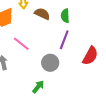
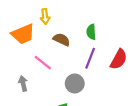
brown semicircle: (42, 14) -> (62, 40), moved
red semicircle: (90, 56) -> (119, 59), moved

